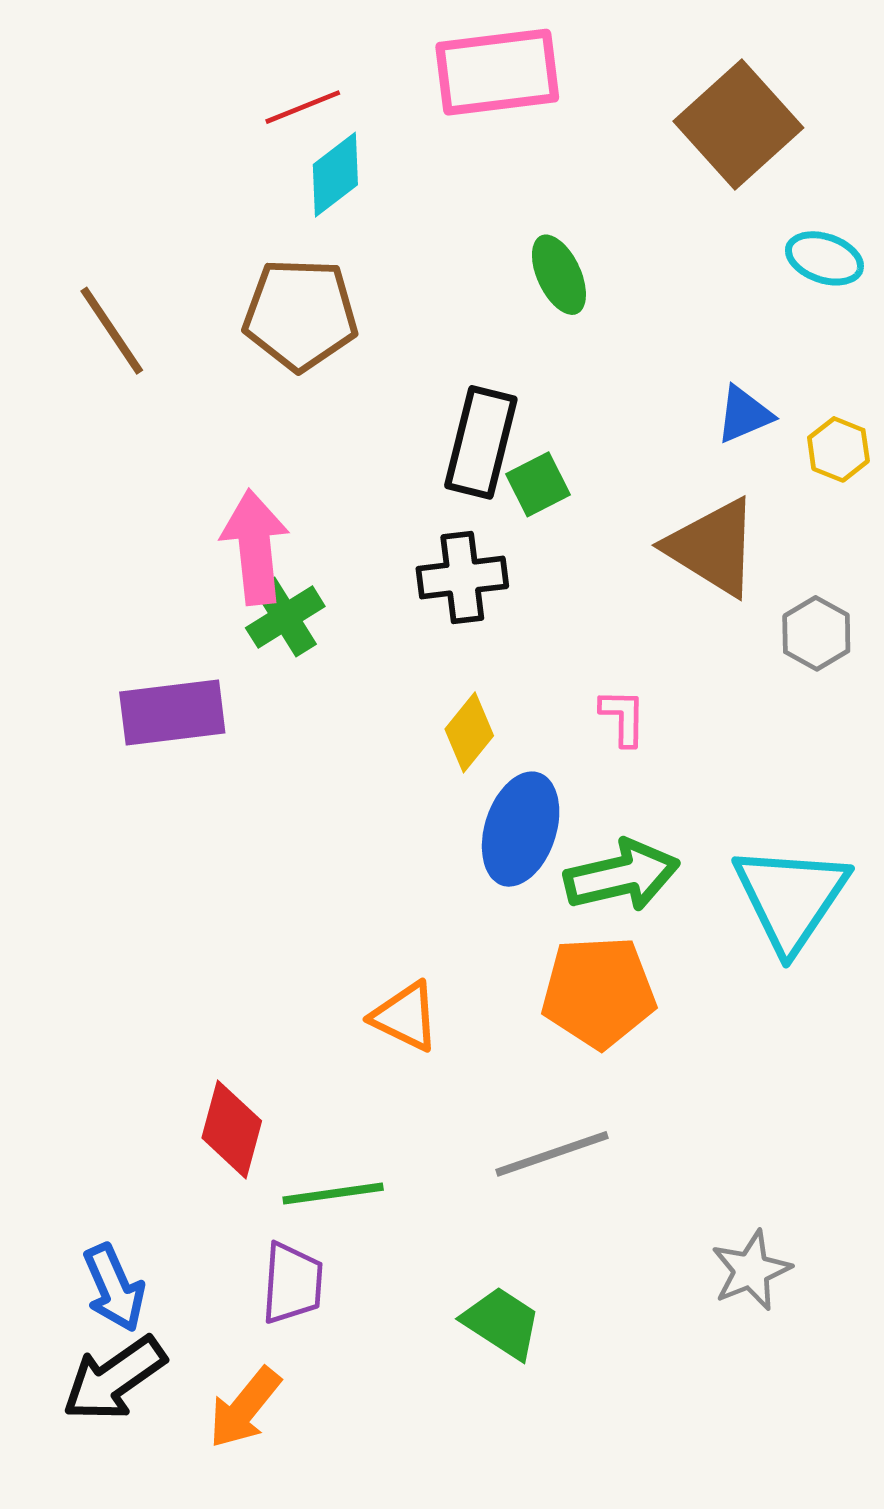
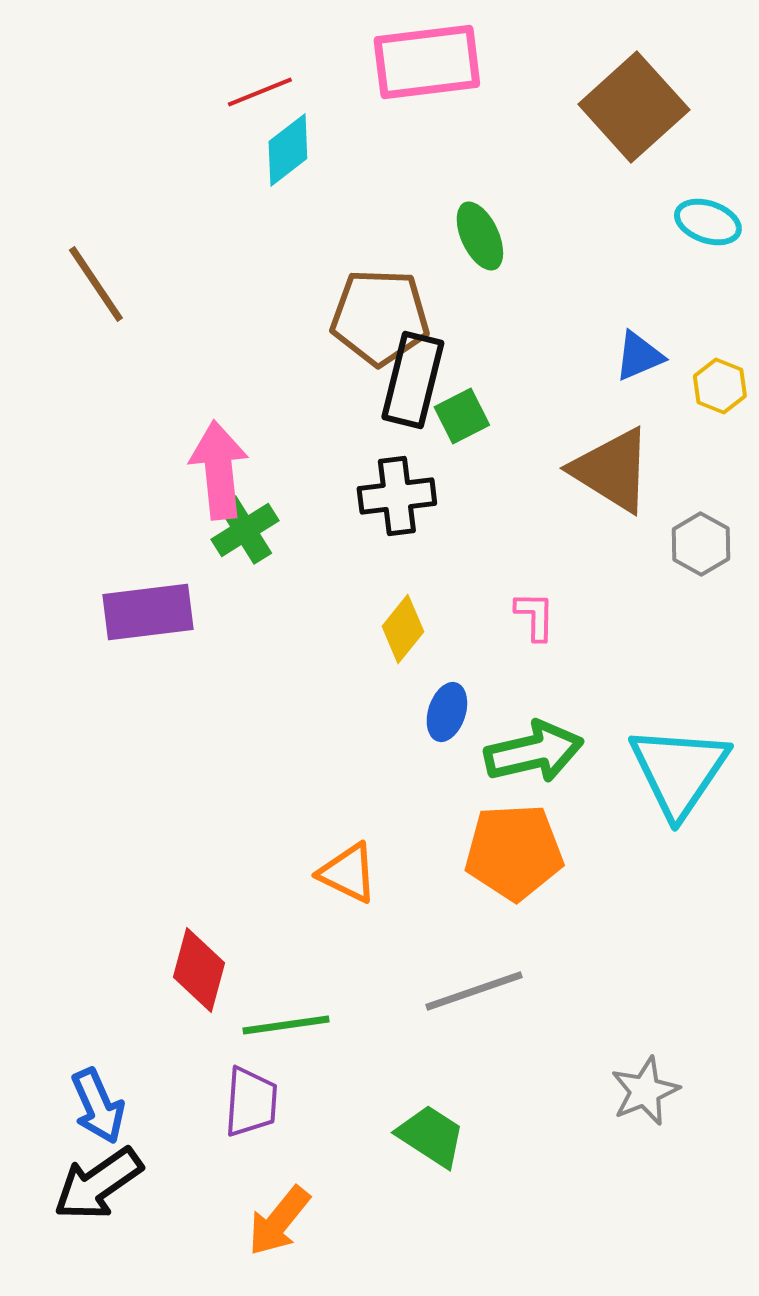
brown pentagon: (300, 314) -> (380, 317), moved
blue ellipse: (521, 829) -> (447, 712), size x0.6
orange arrow: (245, 1408) -> (279, 1221), moved

